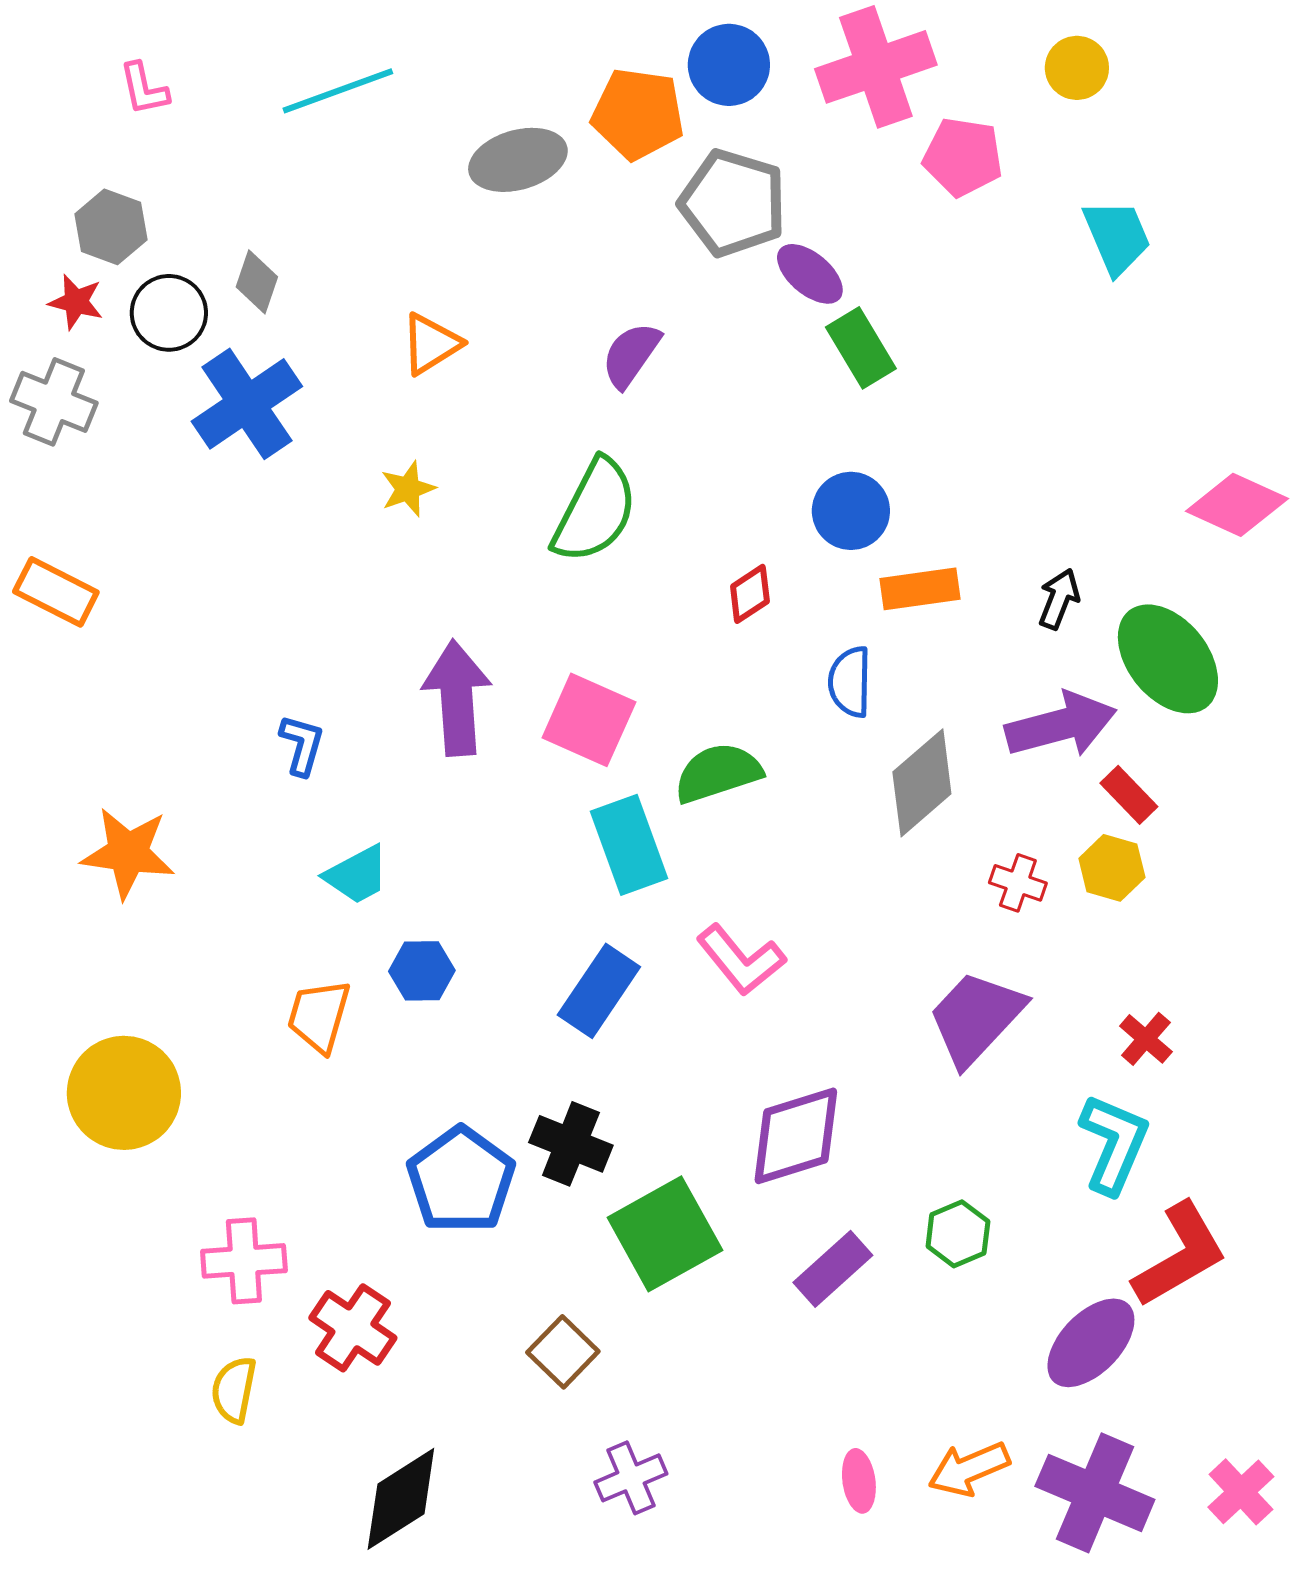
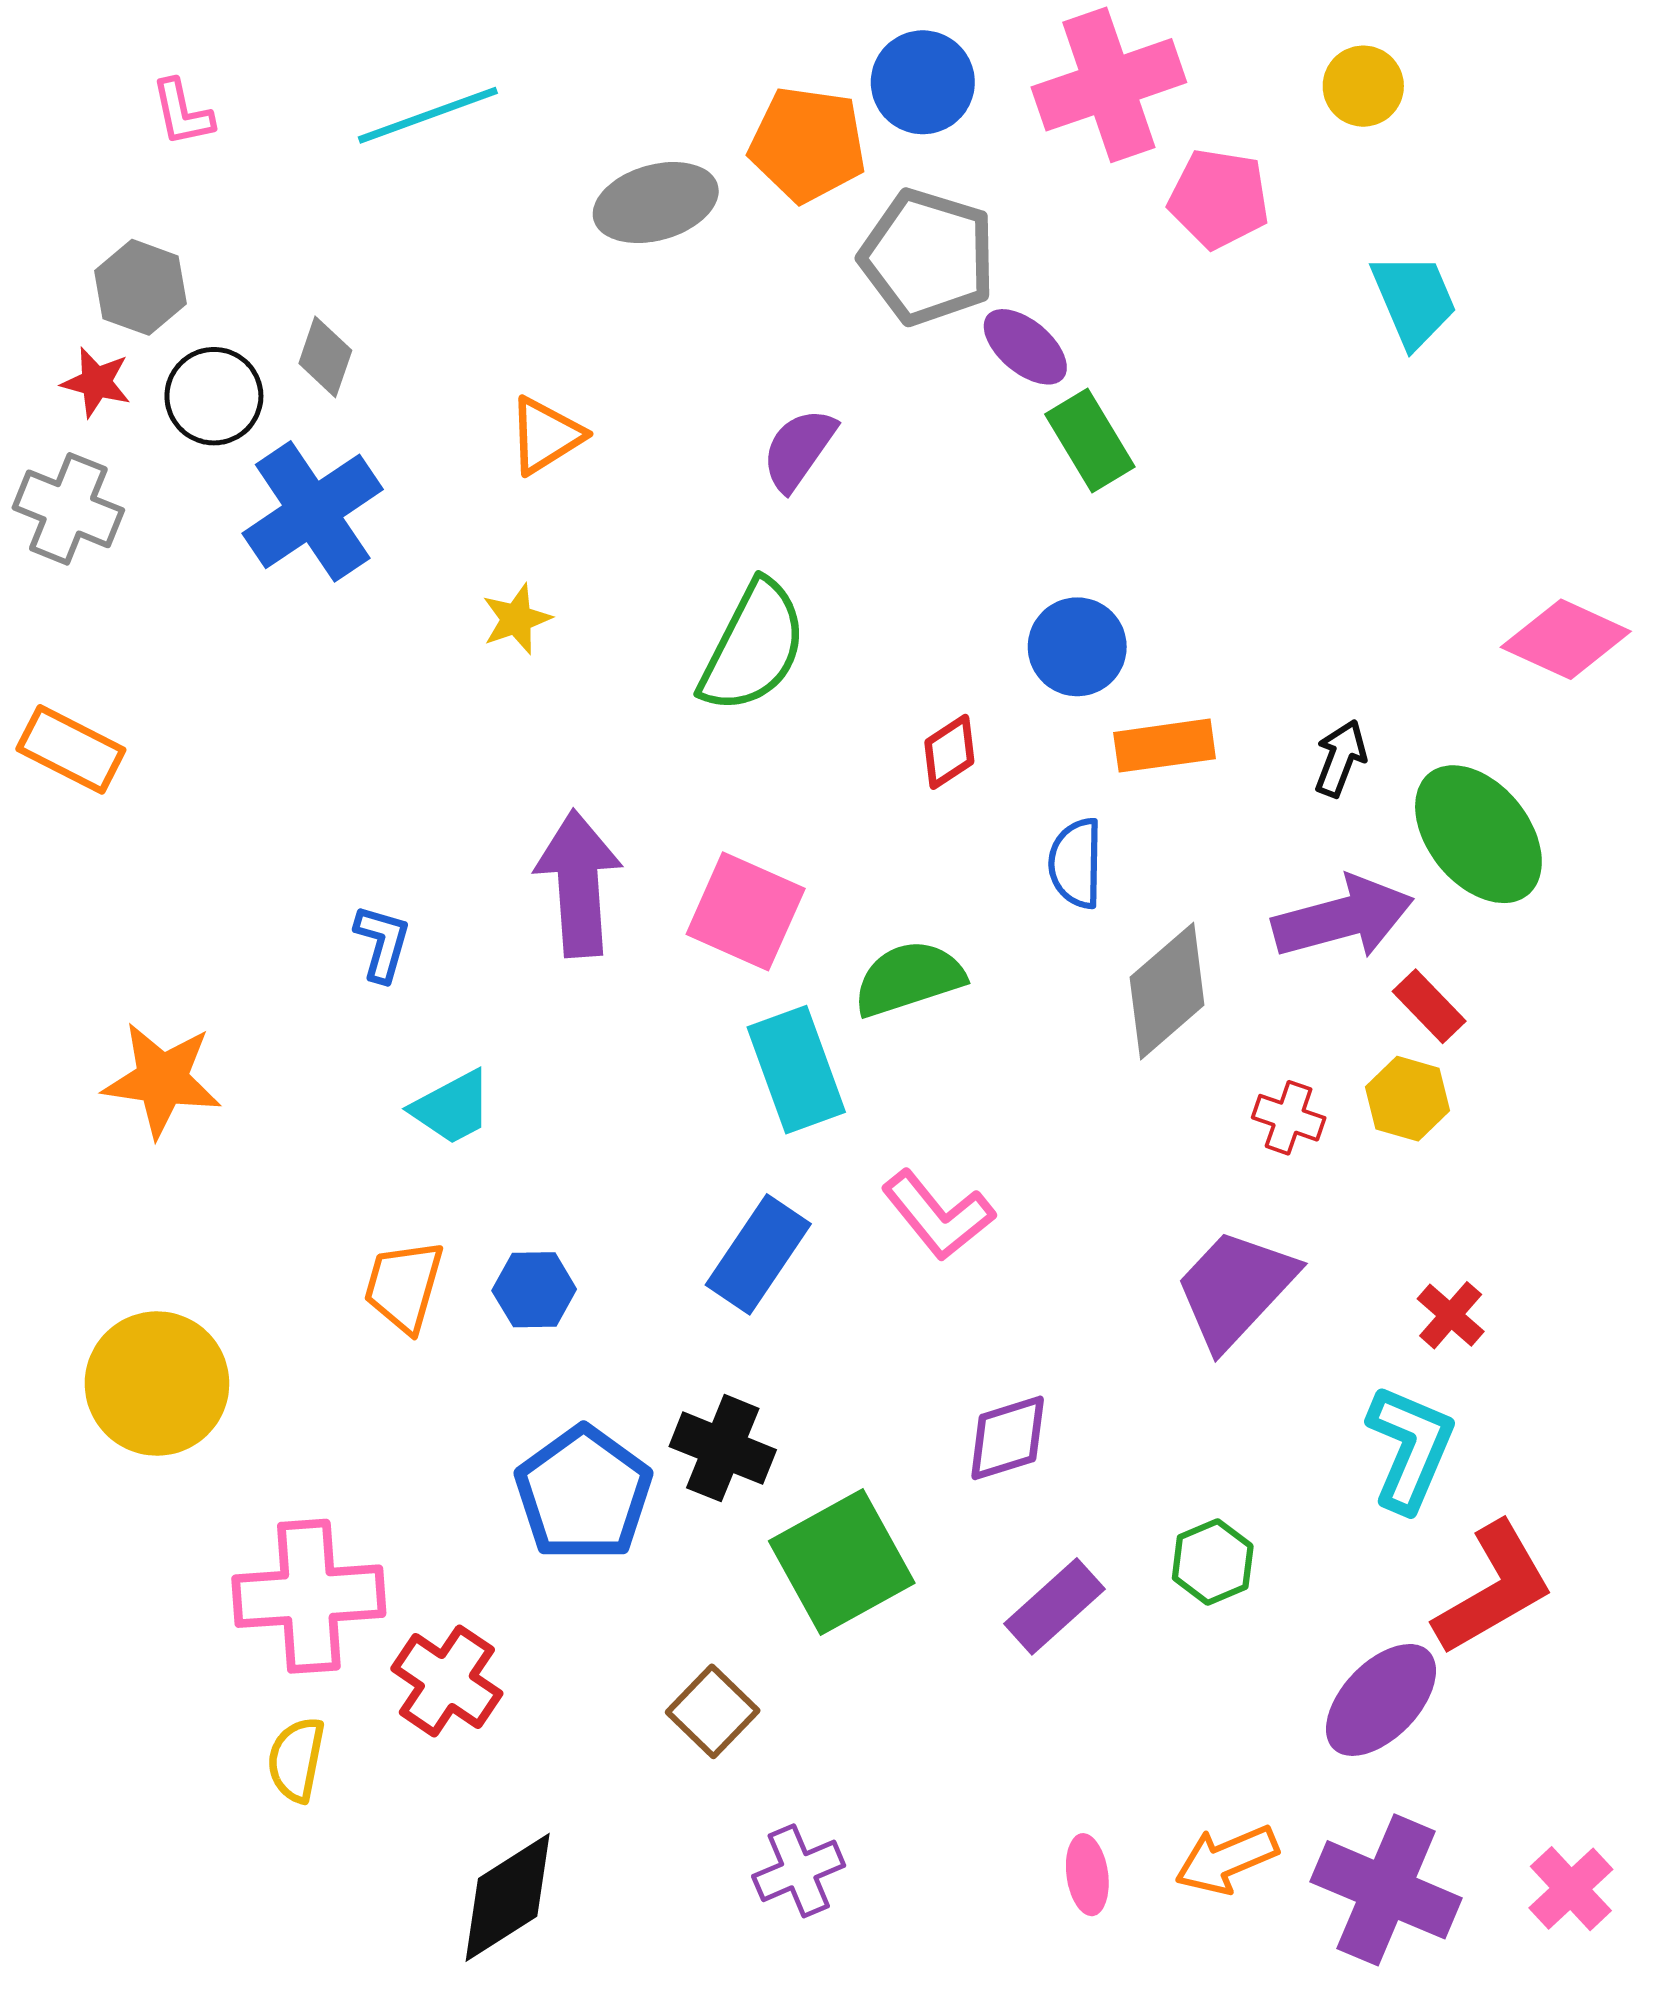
blue hexagon: (422, 971) -> (534, 1290), moved
purple diamond: (796, 1136) -> (1008, 1438), size x0.7
pink cross: (244, 1261) -> (309, 1596), size x1.4

